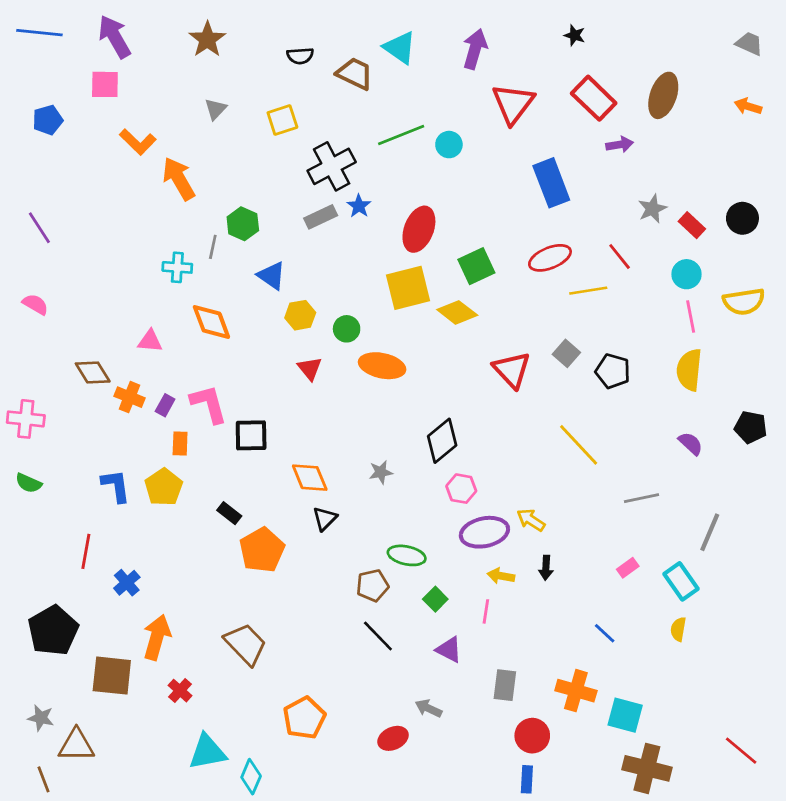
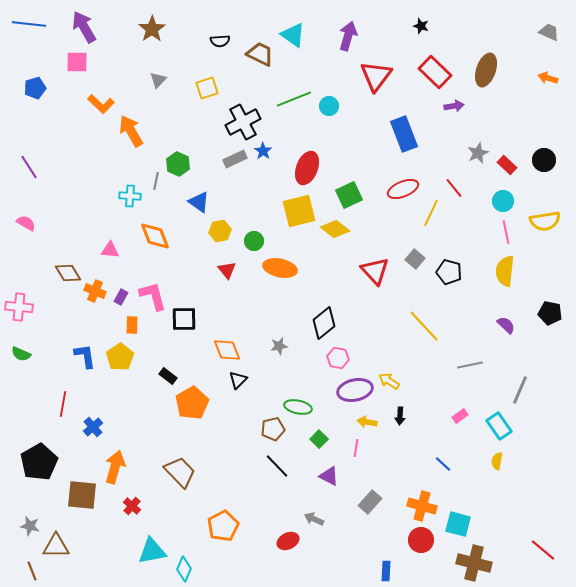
yellow line: (588, 291) -> (431, 213), turned -56
gray rectangle: (505, 685) -> (370, 502), turned 35
red circle: (532, 736) -> (421, 540), moved

